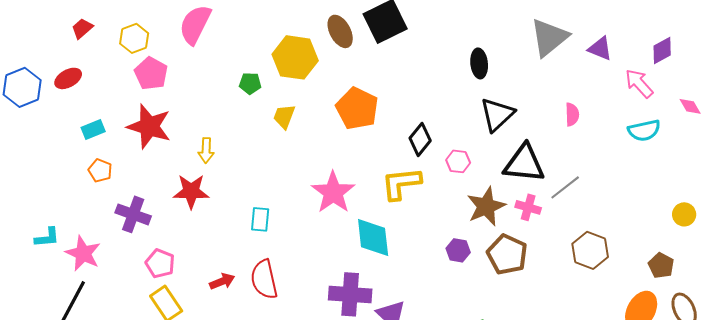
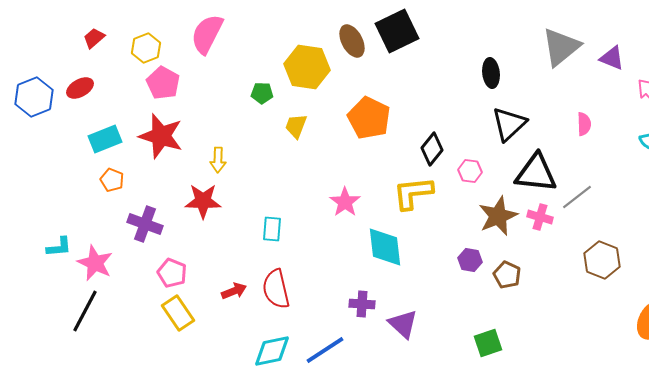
cyan rectangle: (93, 129) -> (105, 139), size x1.4
pink star: (333, 192) -> (345, 202), size x0.7
brown pentagon: (507, 254) -> (507, 275), moved, size x0.7
purple cross: (350, 294) -> (362, 304), size x0.6

